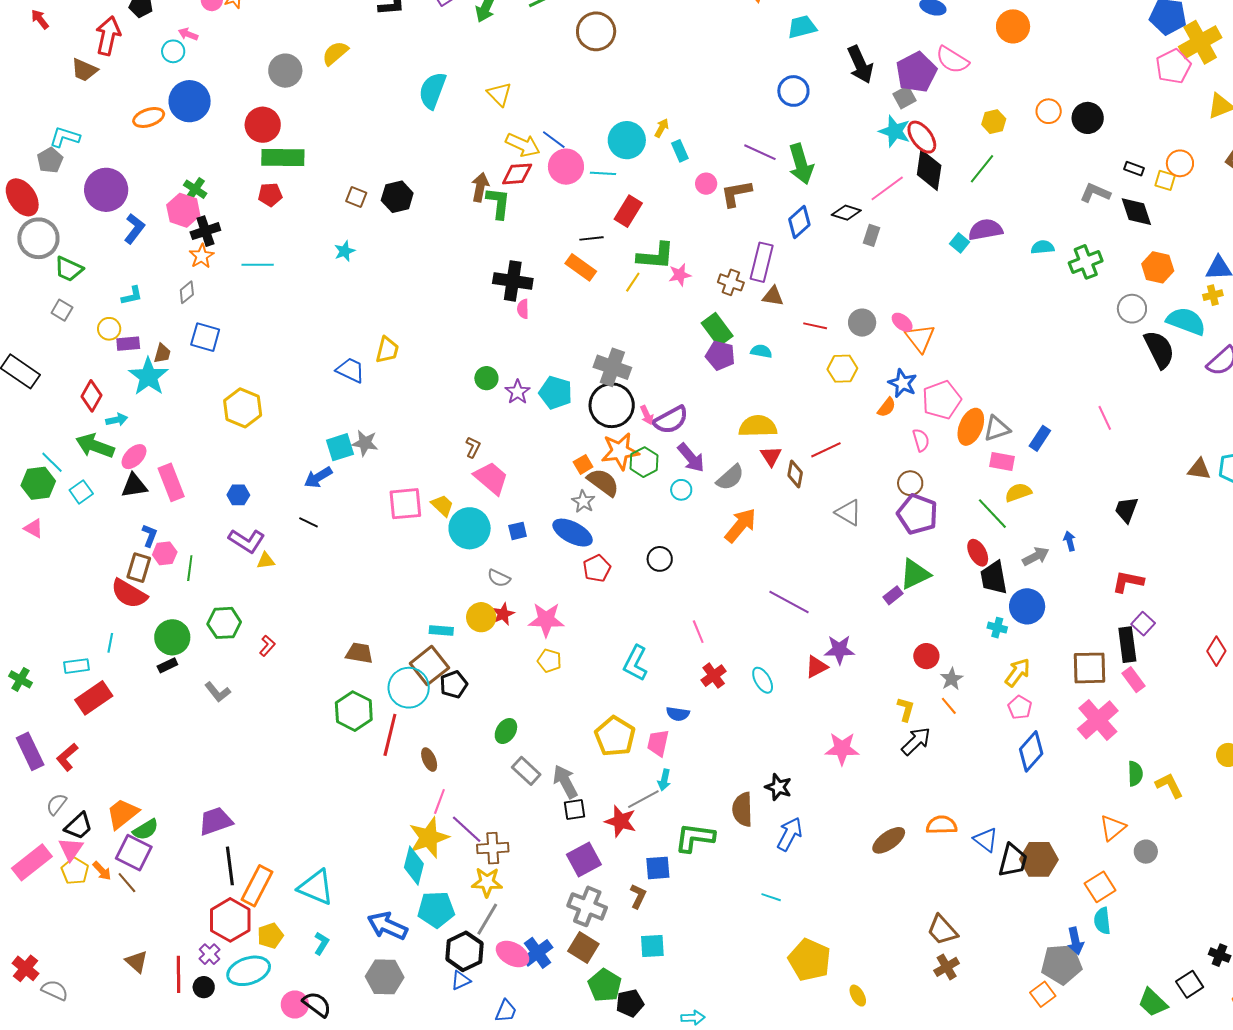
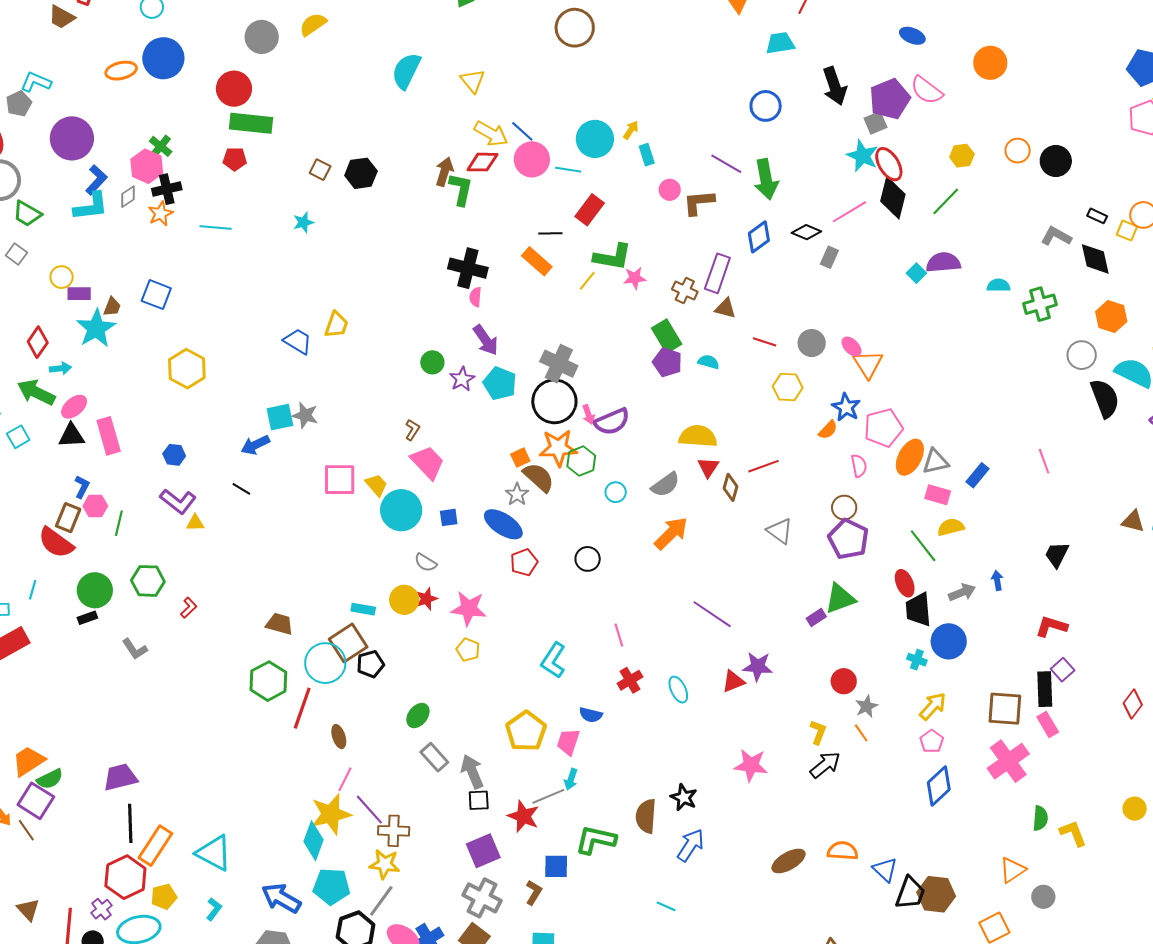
gray diamond: (187, 292) -> (128, 197), moved
cyan L-shape: (132, 296) -> (91, 206), moved, size x1.6
purple arrow: (691, 458) -> (486, 340), moved

